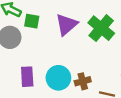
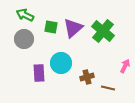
green square: (32, 21) -> (51, 27), moved
cyan circle: (58, 78) -> (61, 63), moved

